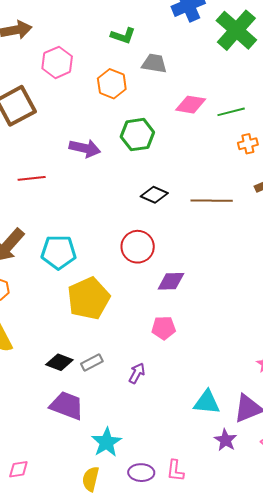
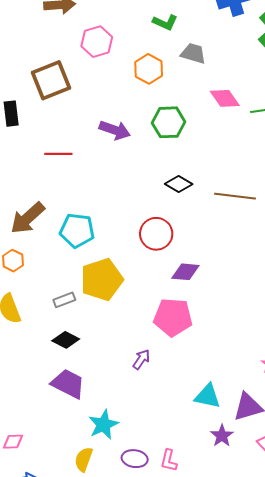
pink diamond: (191, 105) -> (225, 98), turned 40
pink pentagon: (164, 328) -> (173, 317), size x1.6
gray rectangle: (92, 363) -> (64, 300), moved

